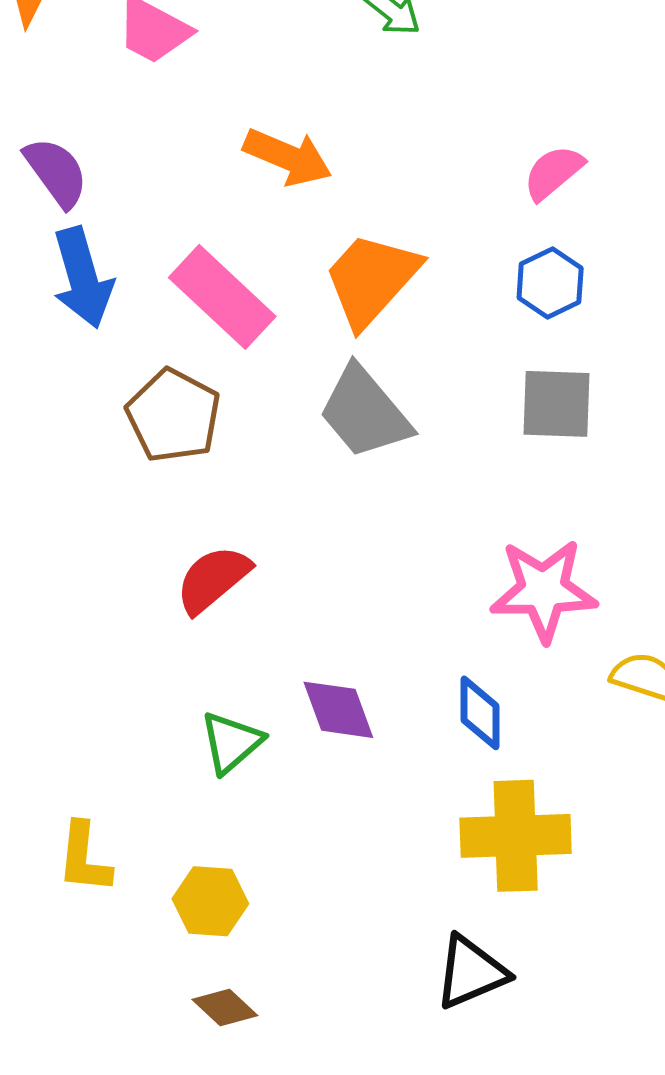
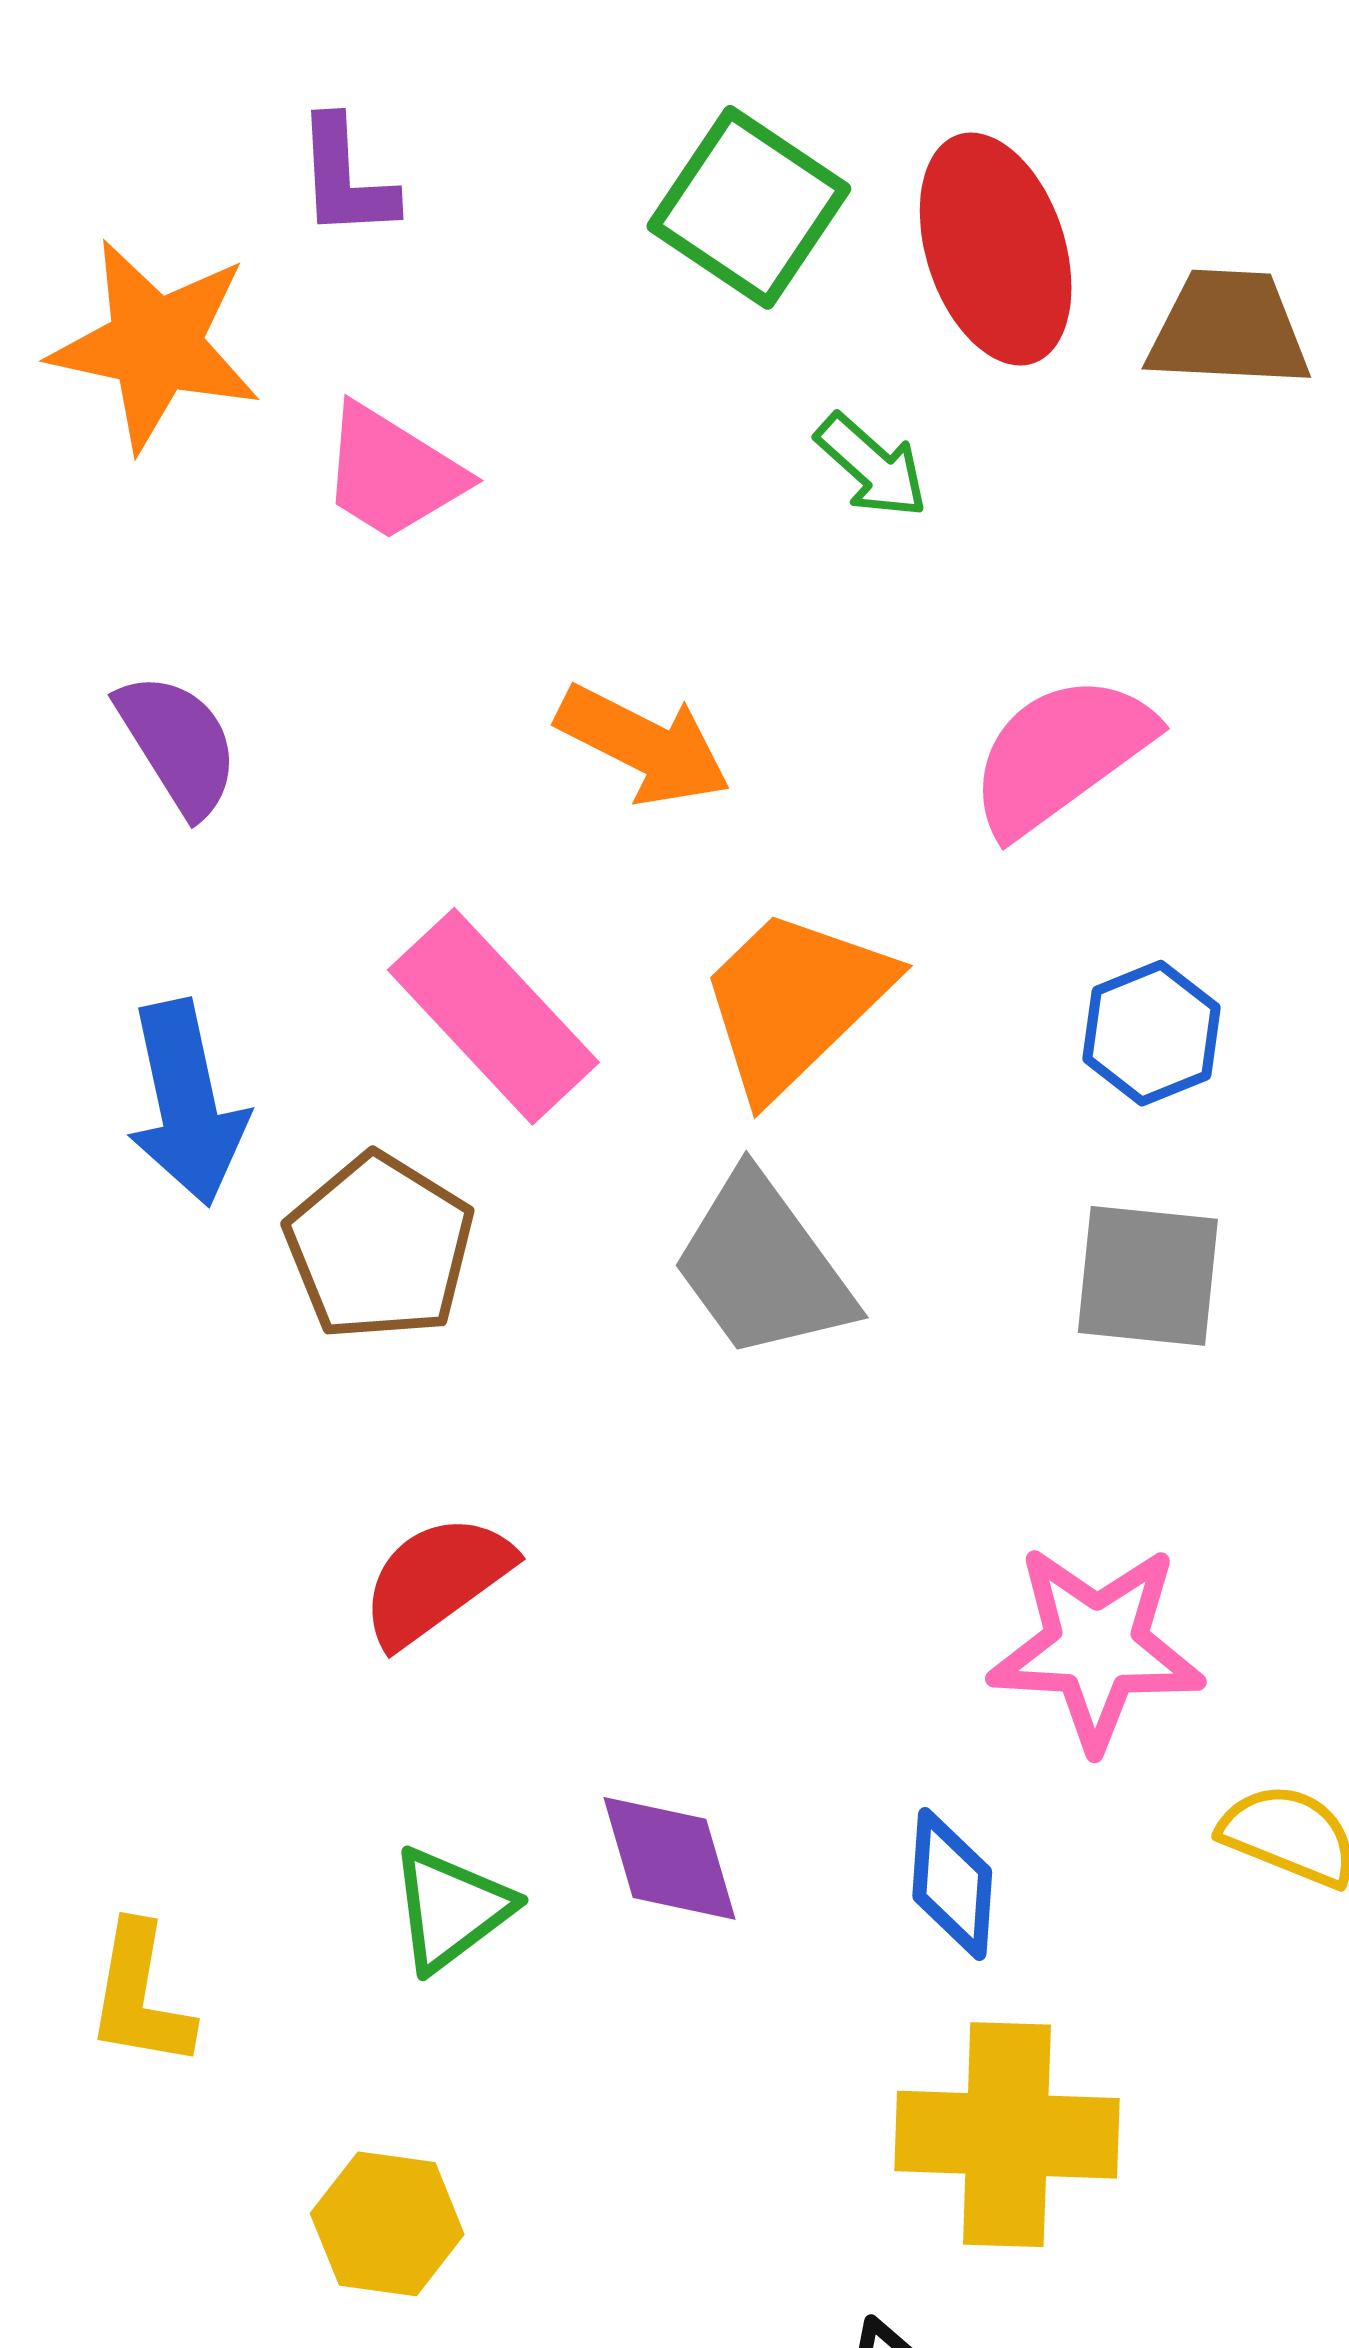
pink semicircle: (553, 173) -> (1061, 754), moved, size x1.5
blue arrow: (83, 278) -> (187, 1103), moved
yellow L-shape: (84, 858) -> (140, 1996), moved

